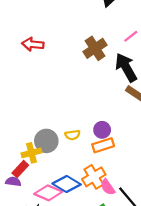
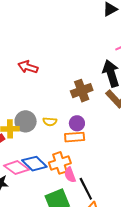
red arrow: (33, 44) -> (28, 67), moved
brown cross: (95, 48) -> (82, 91), moved

